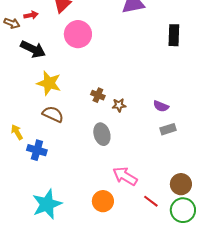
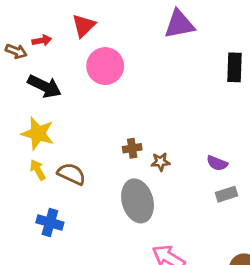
yellow star: (49, 83) -> (38, 133), moved
brown cross: (98, 95) -> (132, 148), turned -32
yellow arrow: (17, 132) -> (38, 170), moved
gray ellipse: (102, 134) -> (138, 201), size x1.4

